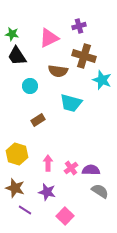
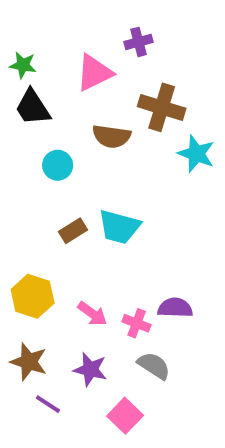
purple cross: (79, 26) -> (139, 42), moved
cyan trapezoid: (71, 103) -> (119, 227), moved
pink arrow: (48, 163) -> (92, 314), turned 126
pink cross: (71, 168) -> (137, 323), turned -32
purple semicircle: (91, 170) -> (175, 308), moved
gray semicircle: (100, 191) -> (154, 366), moved

